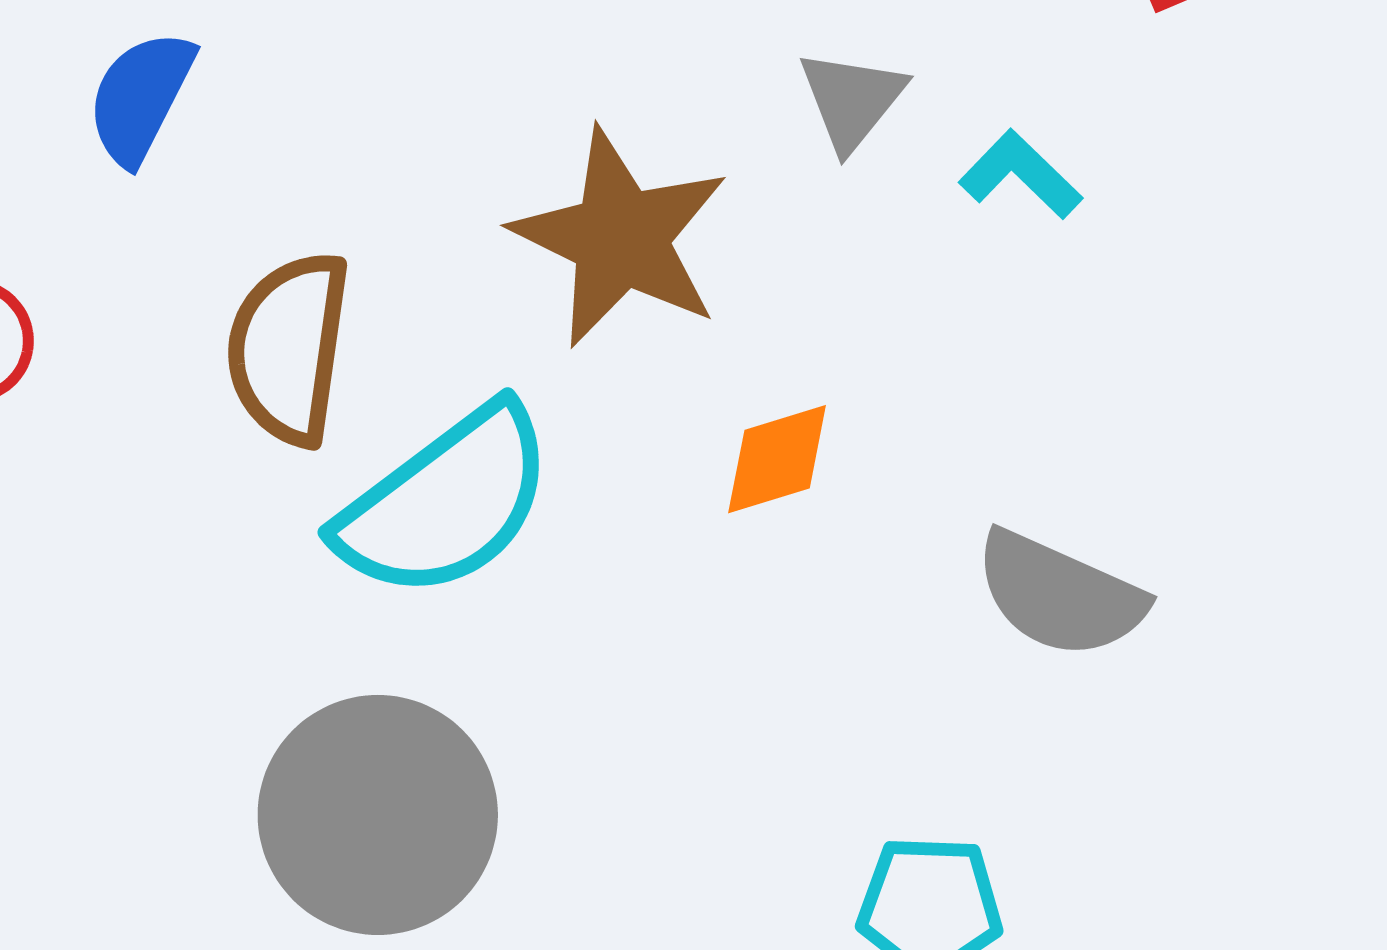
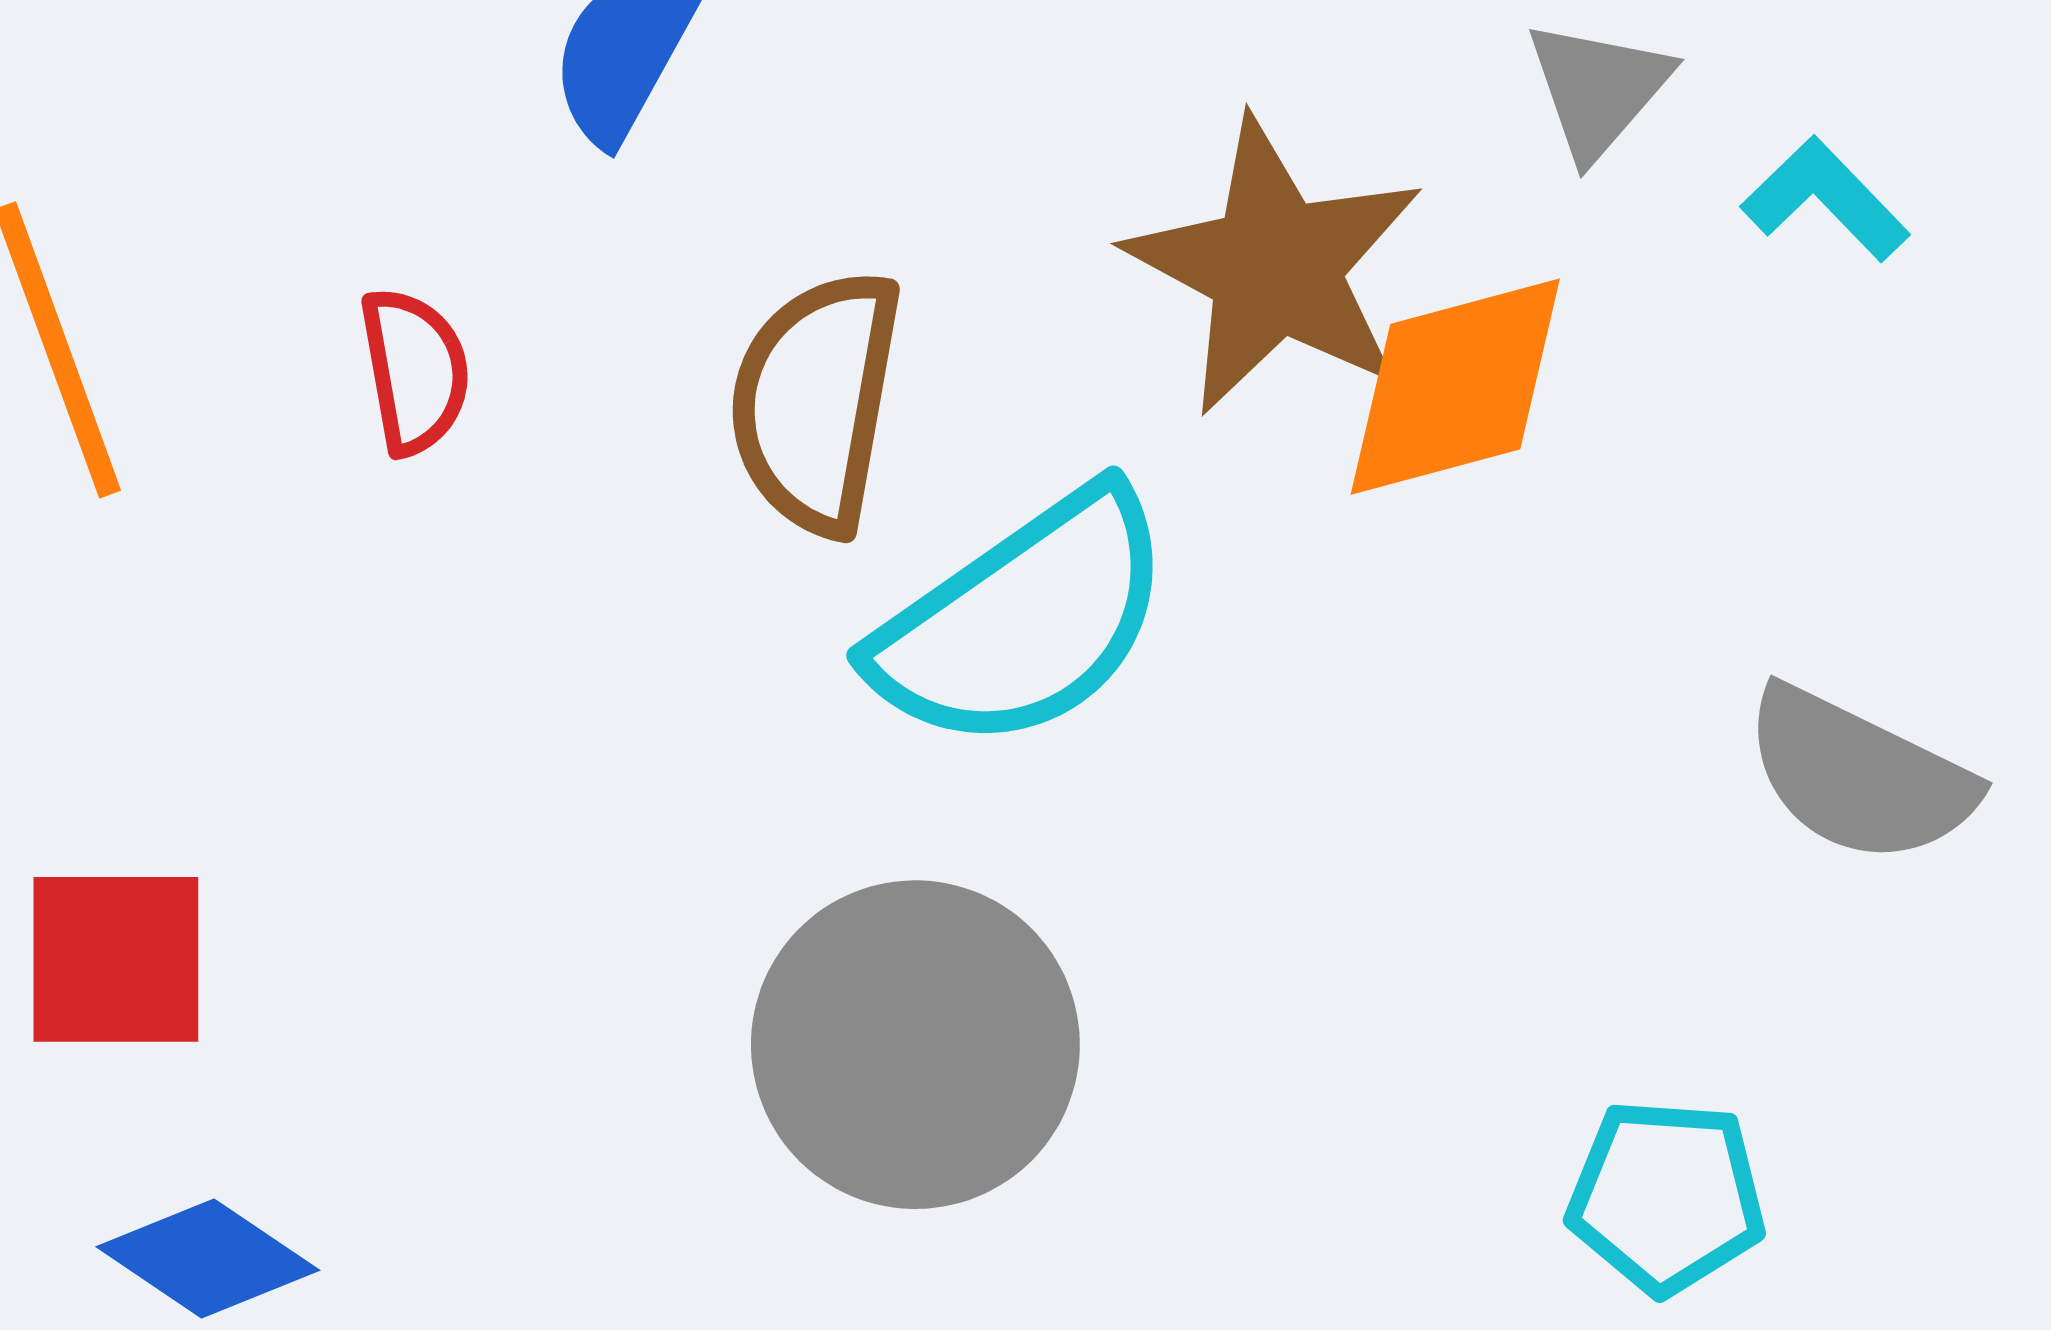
orange diamond: (777, 459) -> (1455, 387), moved, size x1.5

